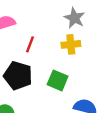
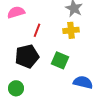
black pentagon: (18, 76) -> (27, 56), turned -30

